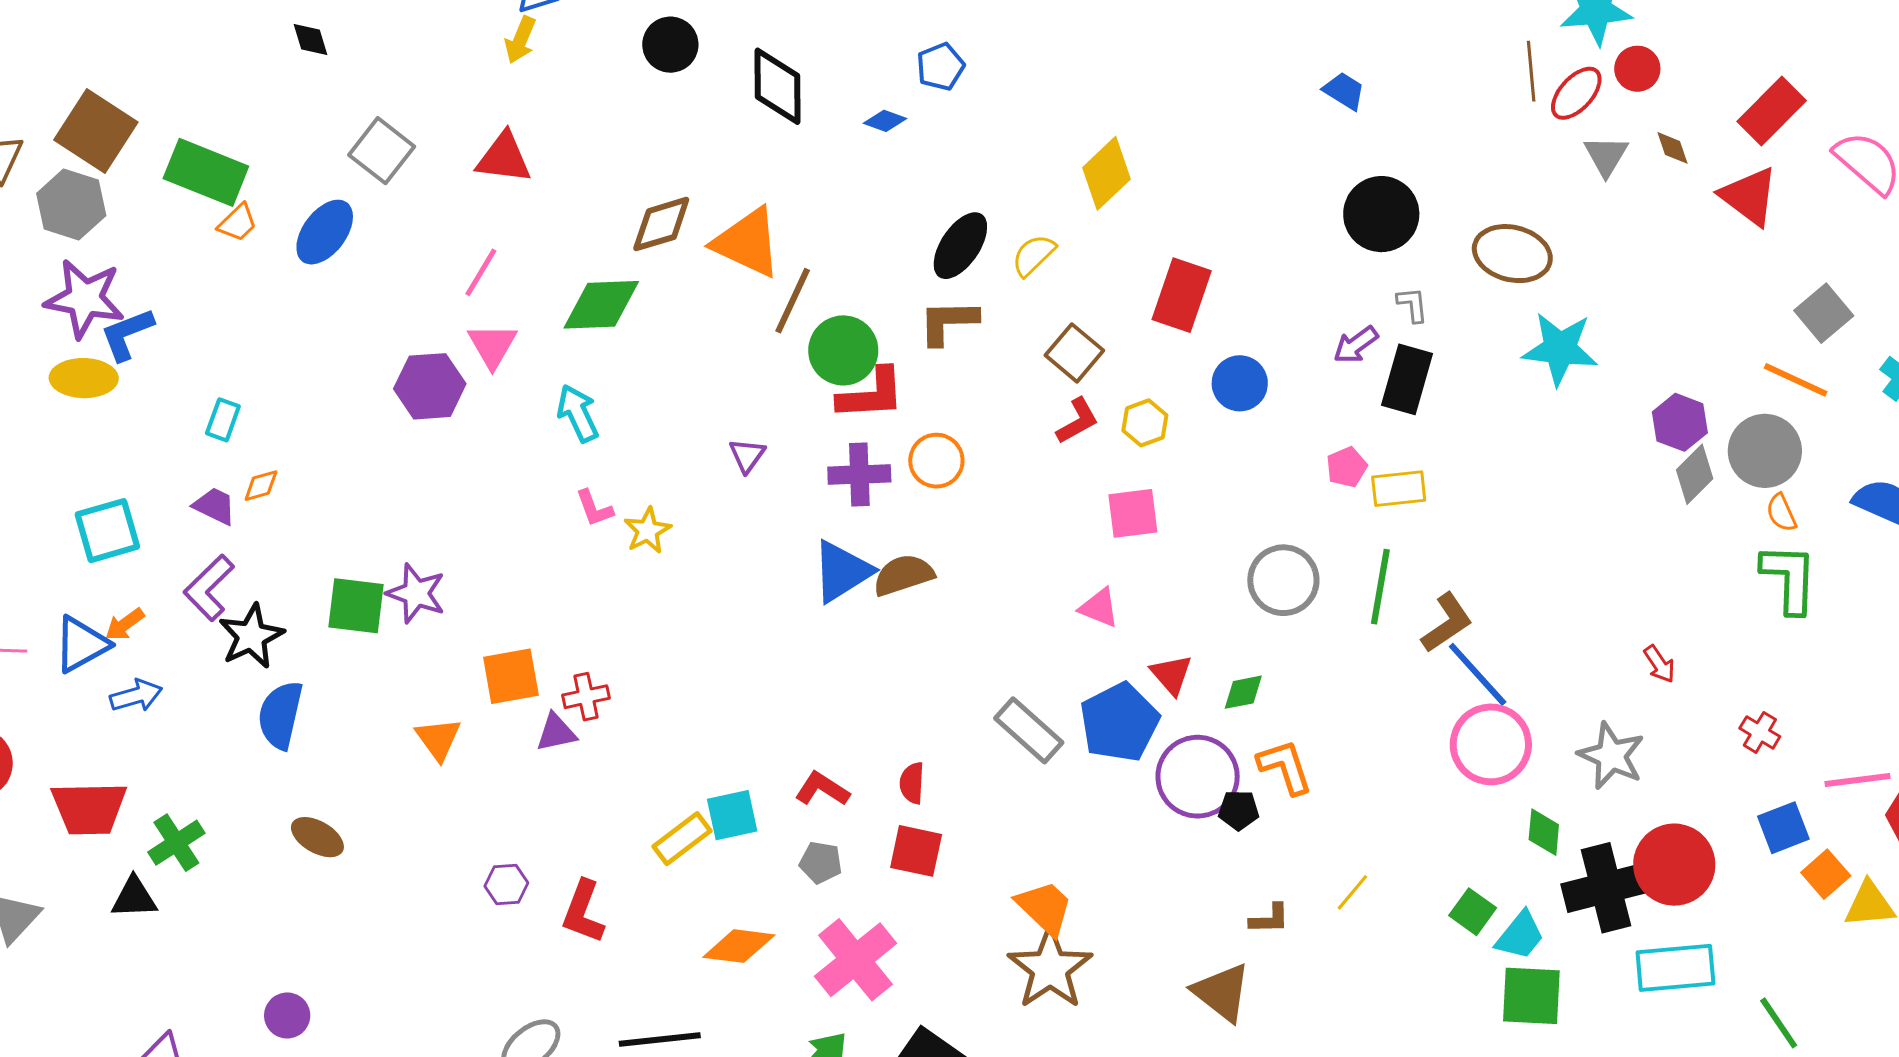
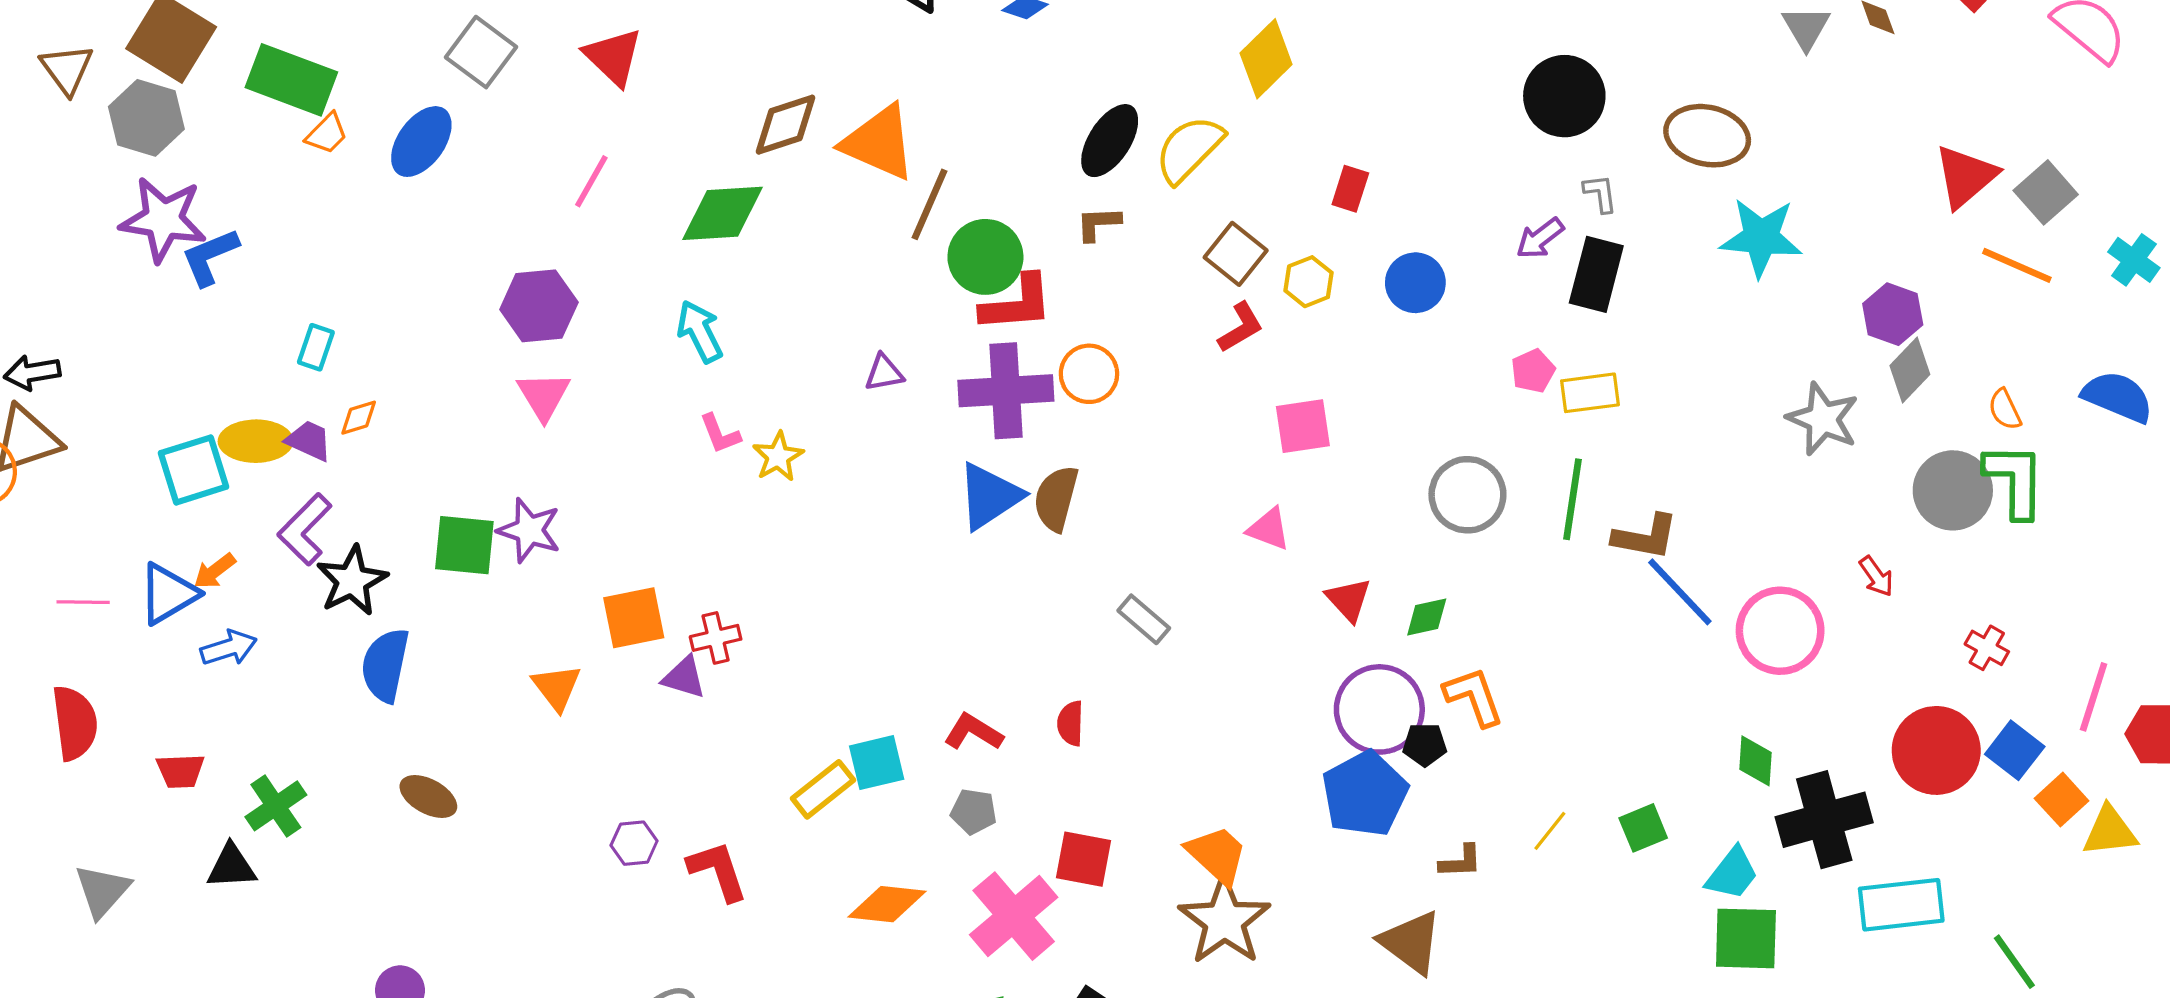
red triangle: (504, 158) -> (613, 57), turned 38
red triangle: (1749, 196) -> (1966, 176), moved, turned 44
yellow semicircle: (1034, 255) -> (1189, 149), size x1.5
red rectangle: (1182, 295) -> (1350, 189), size x0.6
brown L-shape: (948, 322) -> (1098, 224), size x0.7
pink triangle: (492, 346) -> (544, 396), moved
yellow ellipse: (84, 378) -> (256, 441), moved
yellow hexagon: (1145, 423) -> (1308, 282), moved
gray circle: (1765, 451) -> (1953, 490), moved
purple triangle: (747, 455) -> (884, 373), turned 45
purple cross: (859, 474) -> (1006, 391), size x1.4
brown semicircle: (903, 575) -> (1056, 498), turned -56
brown L-shape: (1447, 623) -> (1645, 537), turned 46
blue pentagon: (1119, 722) -> (1365, 794), moved
gray rectangle: (1029, 730) -> (1144, 619), moved, size x0.7
purple triangle: (556, 732) -> (684, 677), turned 30
pink circle: (1491, 744) -> (1780, 631), moved
gray star: (1611, 756) -> (1823, 419), moved
pink line: (1857, 780) -> (2094, 697), turned -64
red trapezoid: (89, 808) -> (180, 771), size x0.6
blue square: (1783, 828) -> (2015, 750), turned -30
red square: (916, 851) -> (1084, 859), moved
red circle: (1674, 865) -> (1936, 750), moved
red L-shape: (583, 912) -> (718, 871), turned 142
green square: (1473, 912) -> (1643, 828), moved, turned 33

